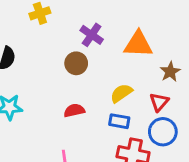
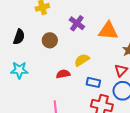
brown circle: (76, 63) -> (50, 40), moved
yellow semicircle: (121, 93) -> (82, 60), moved

